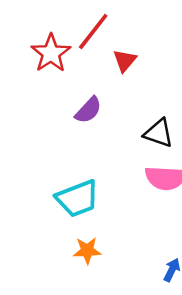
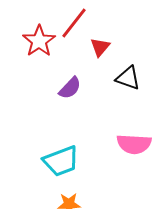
black triangle: (159, 133) -> (128, 78), moved

